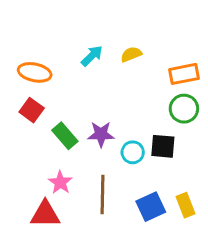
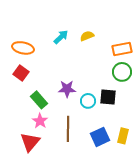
green rectangle: (65, 136) -> (39, 100), moved
yellow rectangle: (185, 205) -> (123, 136), turned 35
red triangle: (45, 214) -> (30, 142), turned -50

